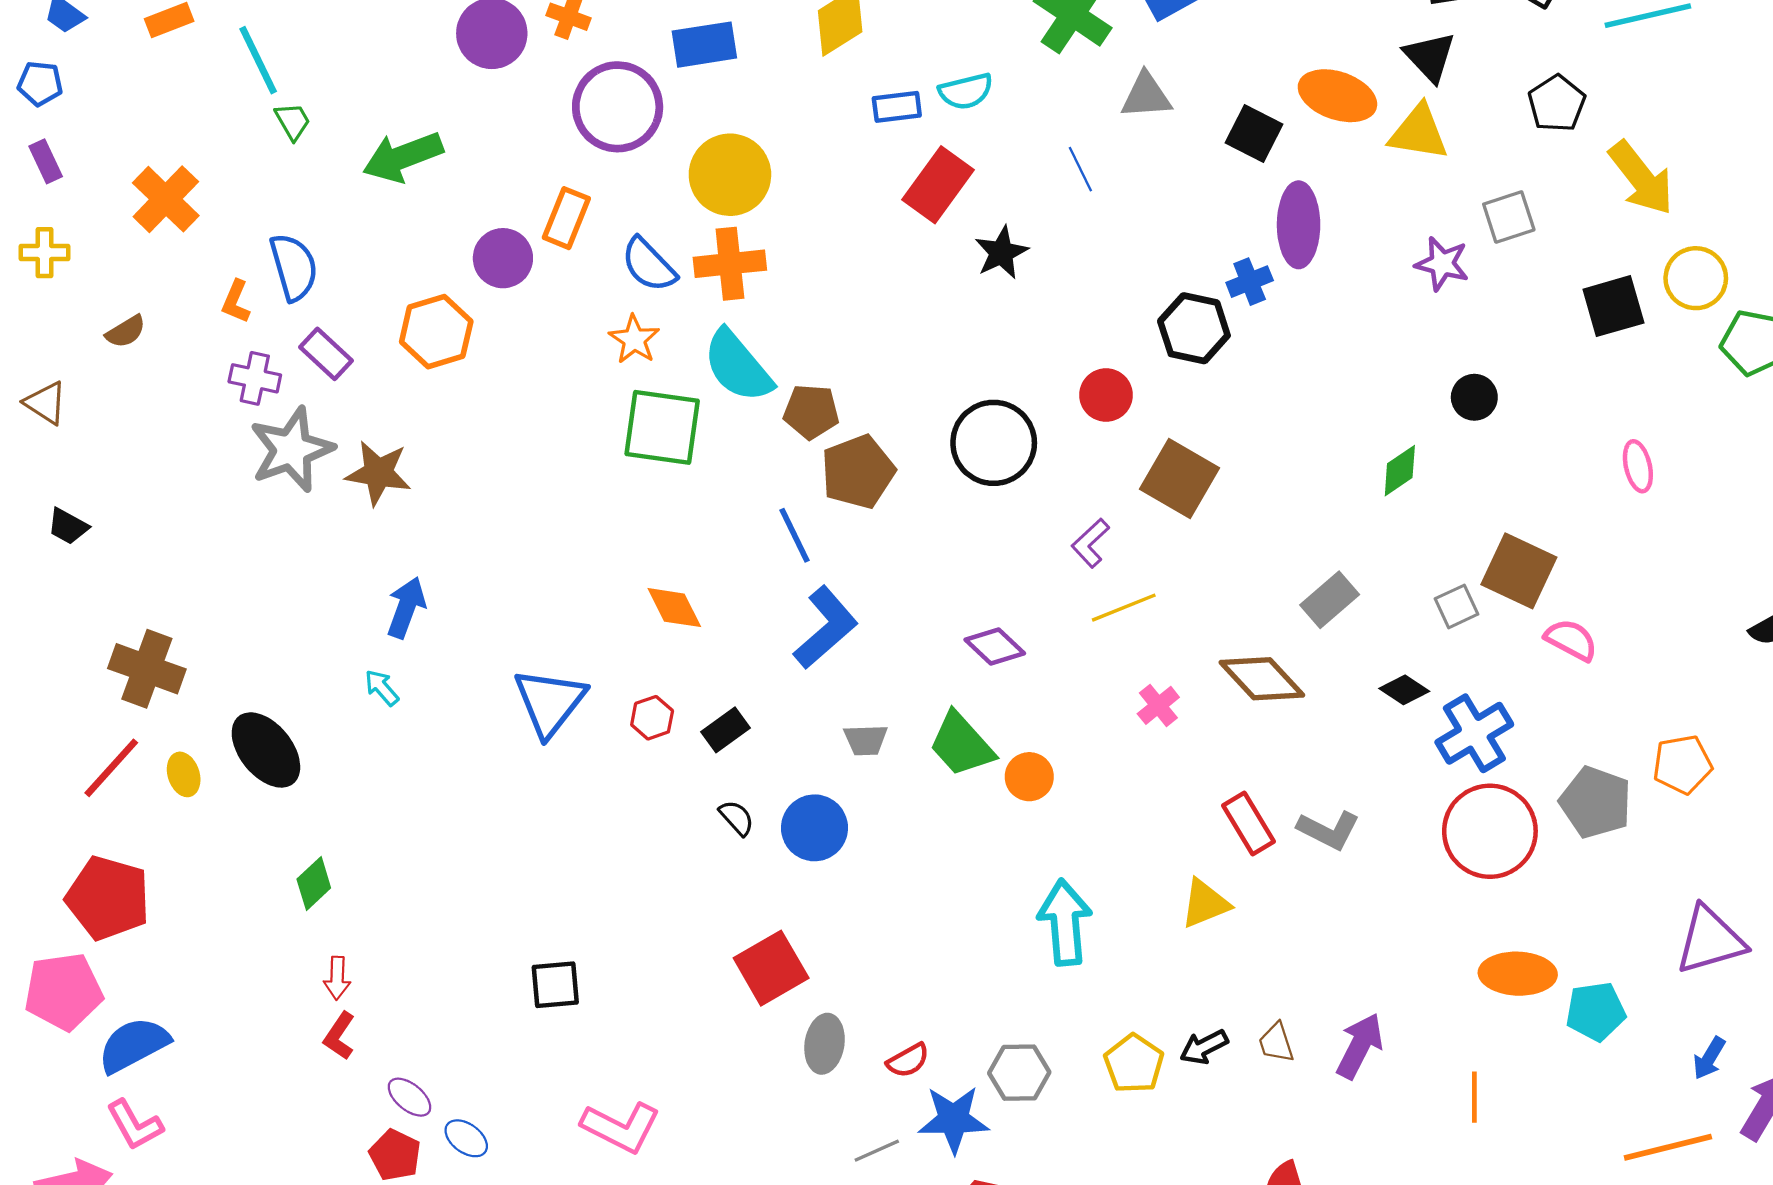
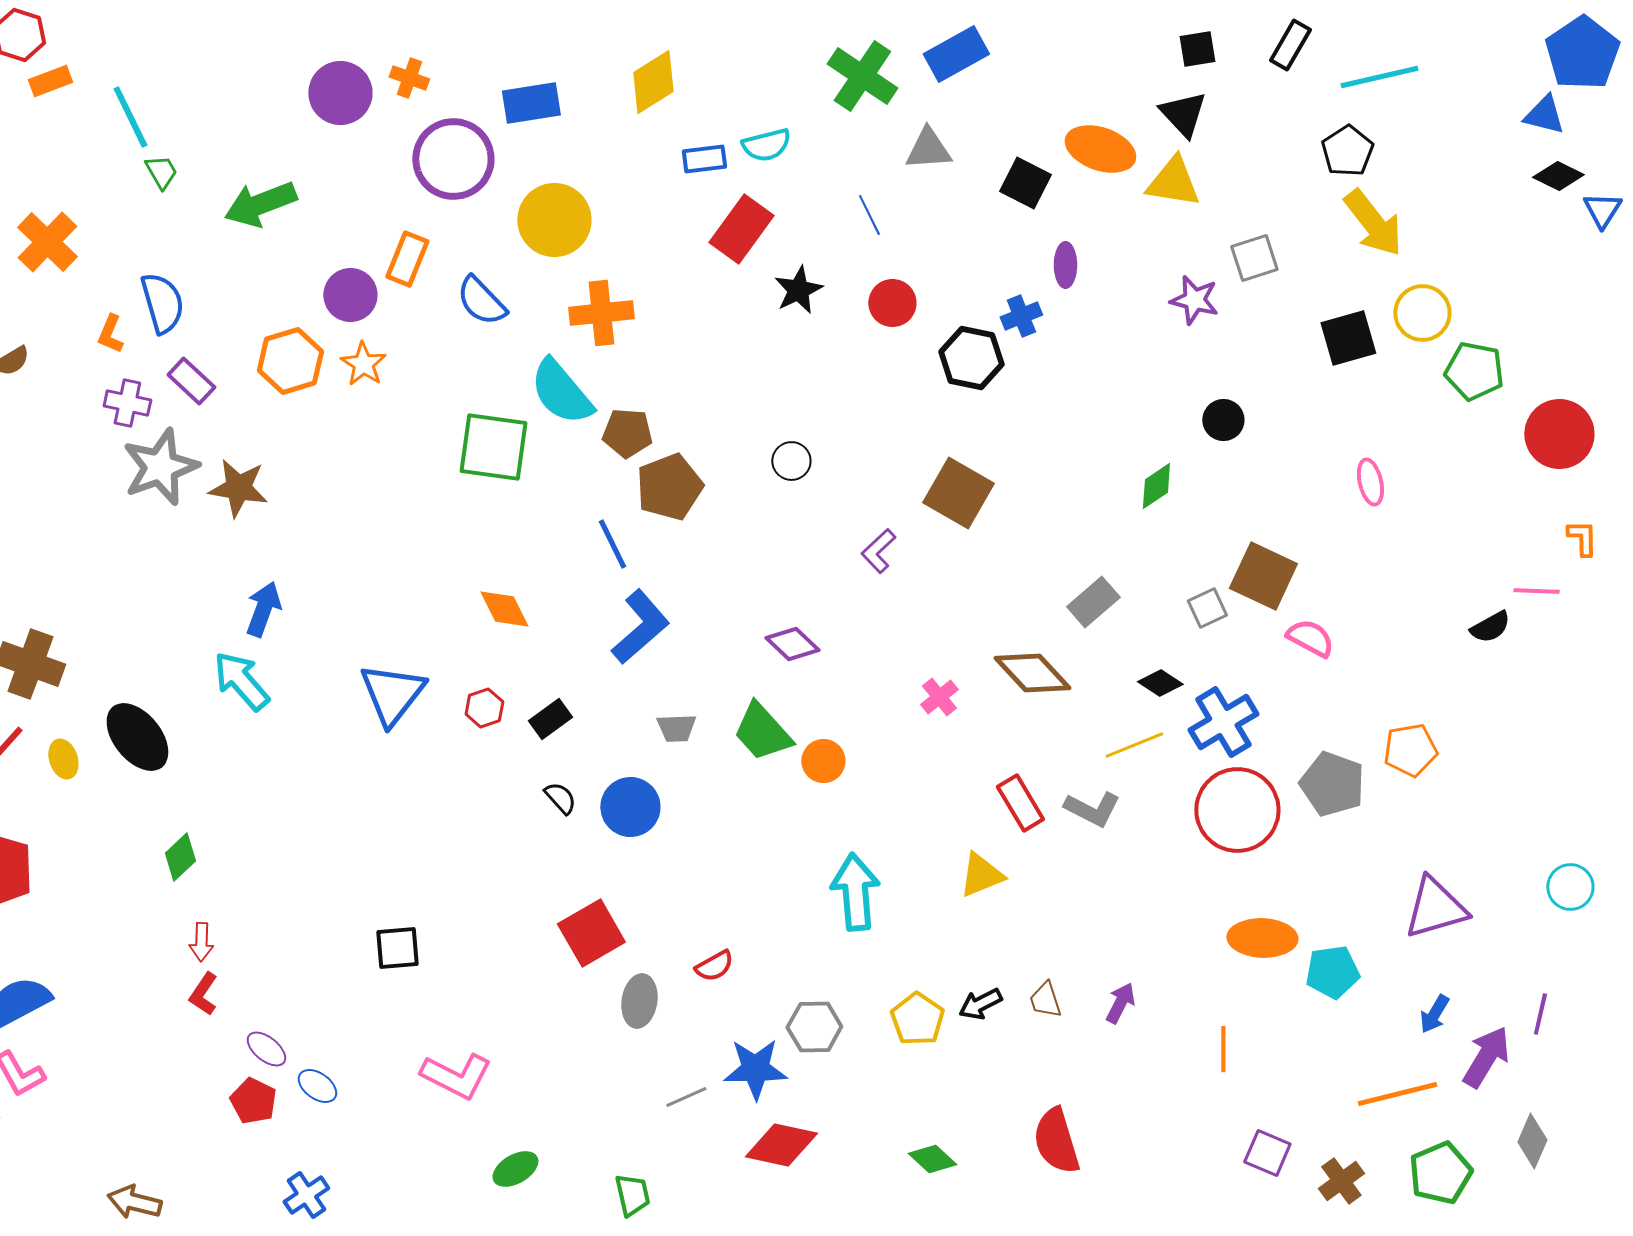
black pentagon: (1557, 104) -> (1347, 151), moved
purple ellipse: (1299, 225) -> (1065, 265), size x0.6
orange cross: (730, 264) -> (601, 313), moved
orange star: (634, 339) -> (363, 364), moved
red circle: (1106, 395) -> (892, 303), moved
black circle: (994, 443) -> (791, 461), size x0.5
yellow line: (1124, 608) -> (1134, 745), moved
cyan arrow: (382, 688) -> (241, 681), size x1.8
purple arrow: (1360, 1046) -> (1120, 1003), size x0.7
red semicircle: (908, 1060) -> (714, 966), moved

